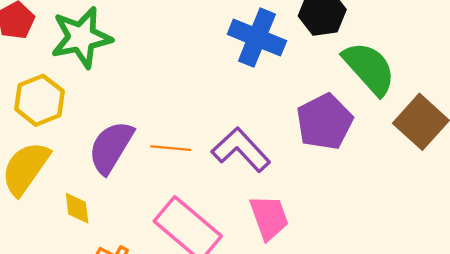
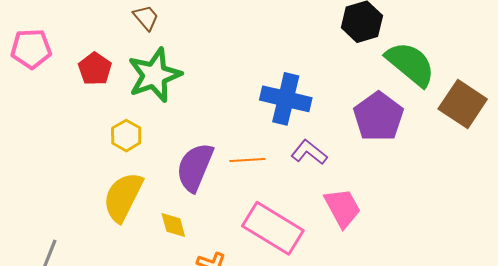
blue cross: (257, 38) -> (286, 99), moved
yellow hexagon: (39, 100) -> (126, 136), size x0.7
purple L-shape: (241, 150) -> (309, 152), size x0.7

